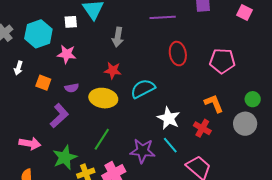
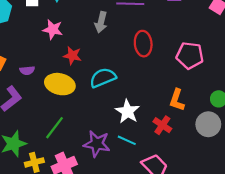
gray arrow: (118, 37) -> (101, 22), moved
pink star: (67, 54) -> (53, 29), moved
orange L-shape: (214, 103) -> (177, 100), turned -145
cyan line: (170, 145) -> (127, 140), turned -30

